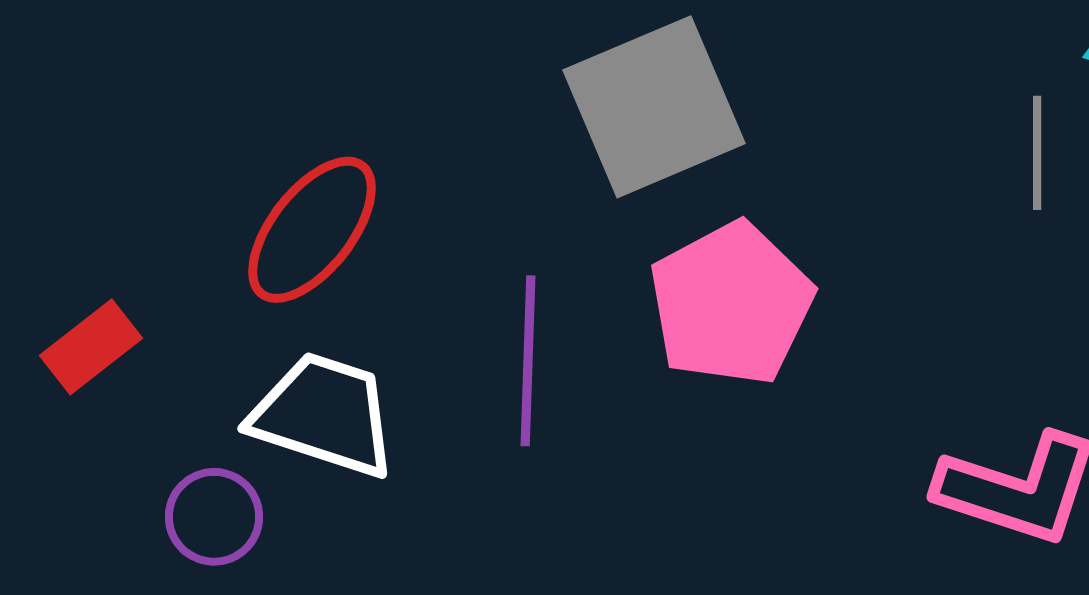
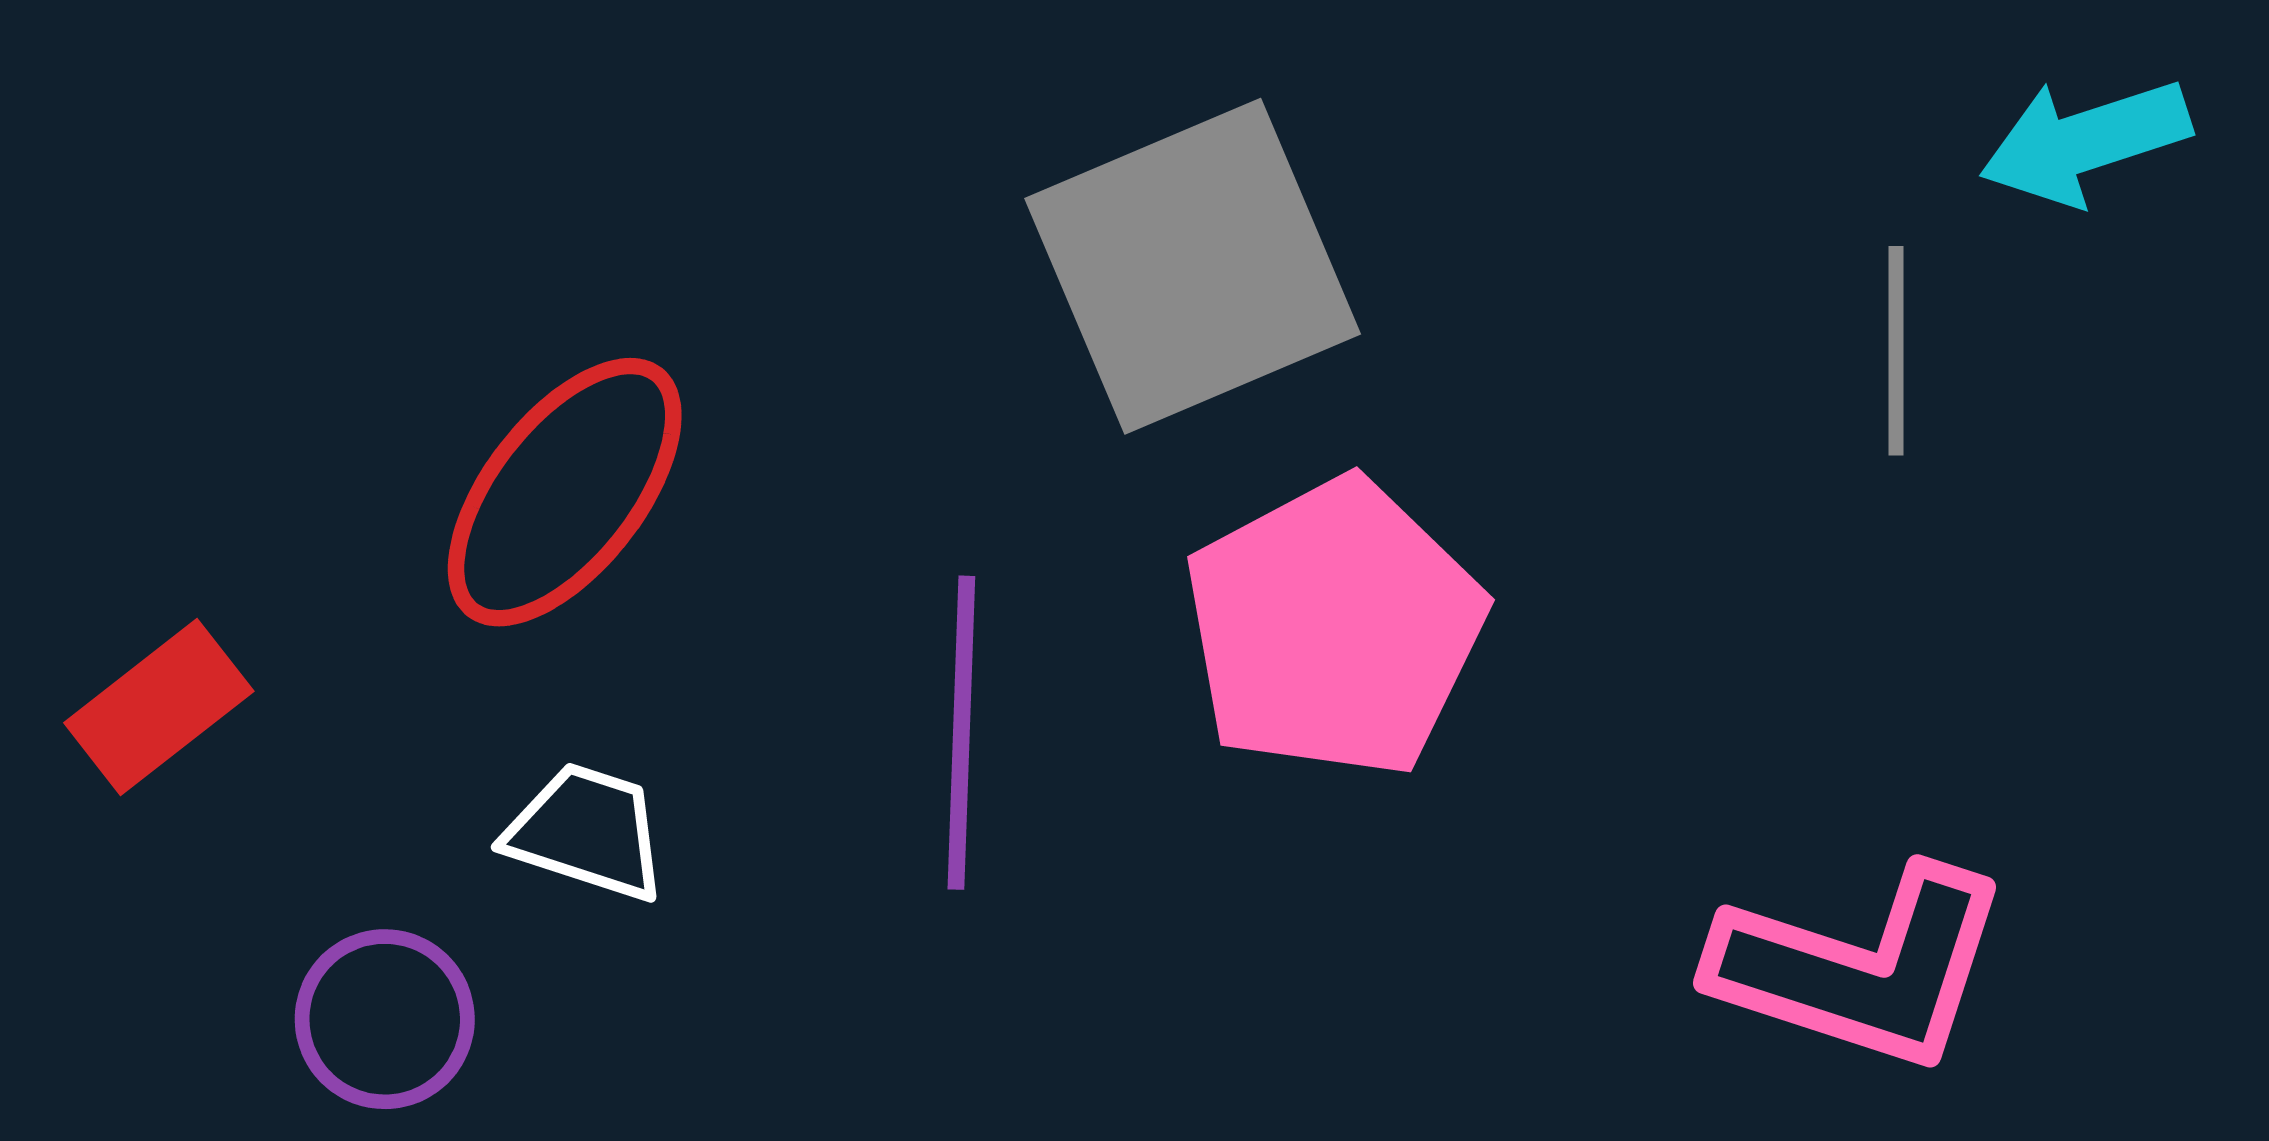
white trapezoid: (324, 415) -> (587, 832), size x0.6

